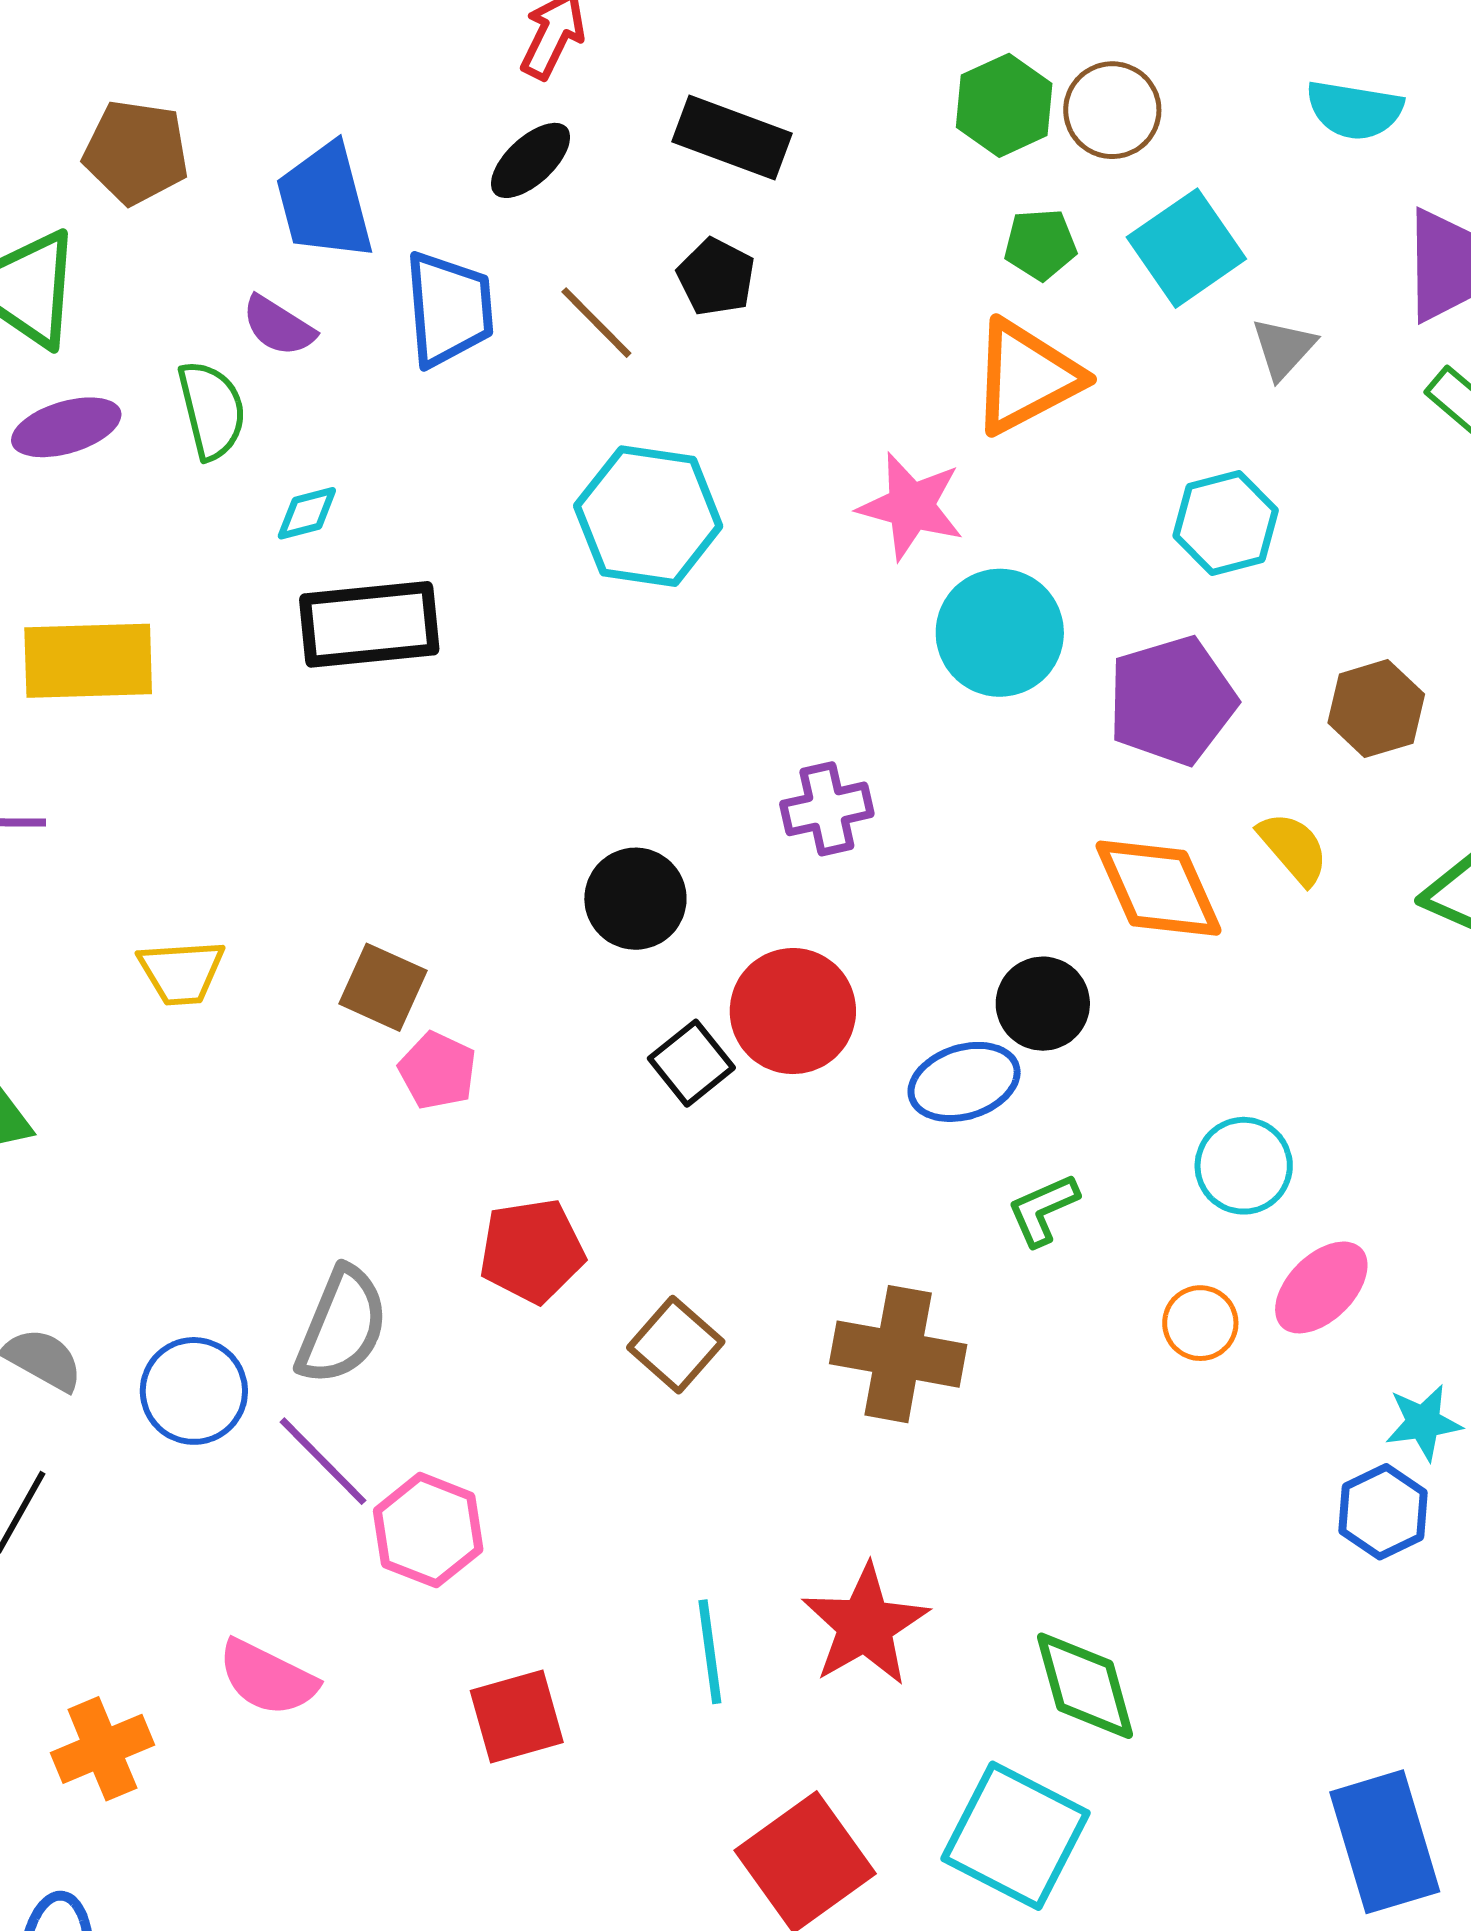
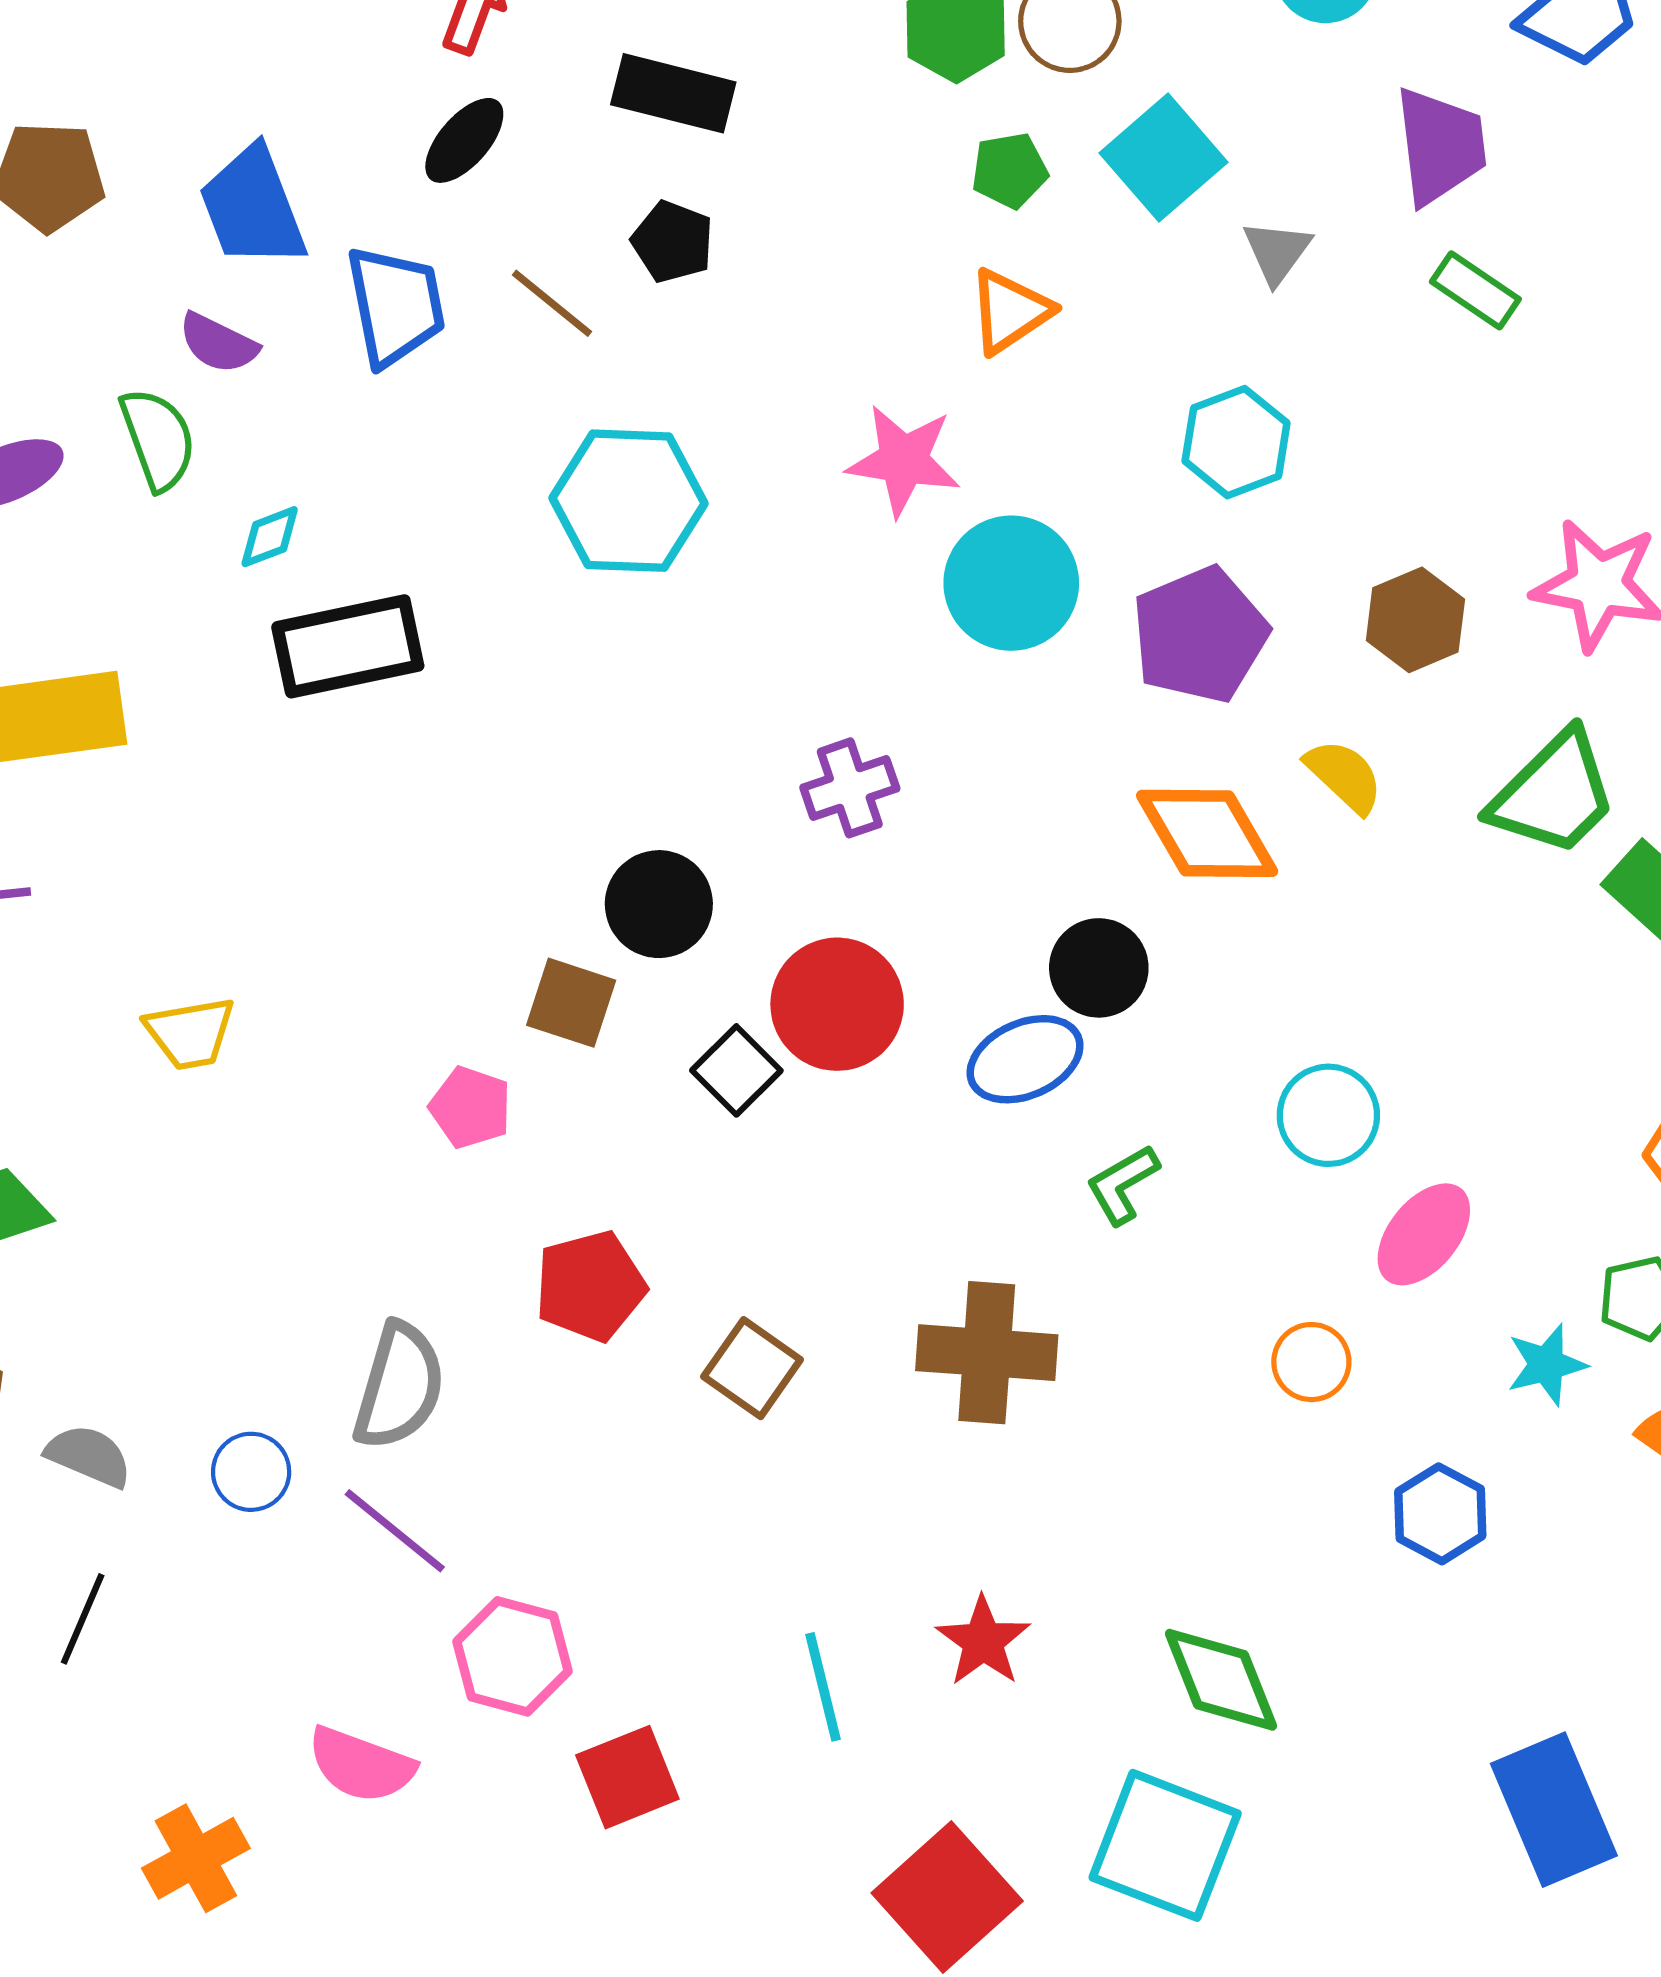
orange triangle: (1026, 377) -> (1010, 311), size x0.7
brown square: (383, 987) -> (571, 1003), moved
orange circle: (1200, 1323) -> (1311, 1362), moved
blue circle: (194, 1391) -> (251, 1472), size x0.7
blue hexagon: (1383, 1512) -> (1440, 1514), moved
pink hexagon: (428, 1530) -> (513, 1656), moved
red star: (865, 1625) -> (983, 1641), size x0.7

